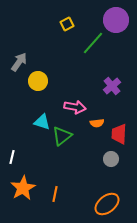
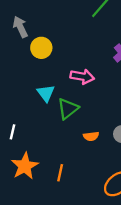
gray arrow: (19, 62) -> (20, 27), turned -60
cyan triangle: (42, 122) -> (46, 93), turned 36
orange semicircle: (97, 123) -> (91, 136), moved

